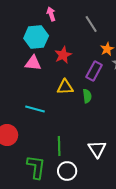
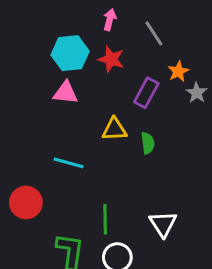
pink arrow: (51, 14) -> (110, 20), moved, turned 32
red star: (63, 55) -> (111, 59), moved, turned -30
purple rectangle: (94, 71) -> (146, 93), moved

